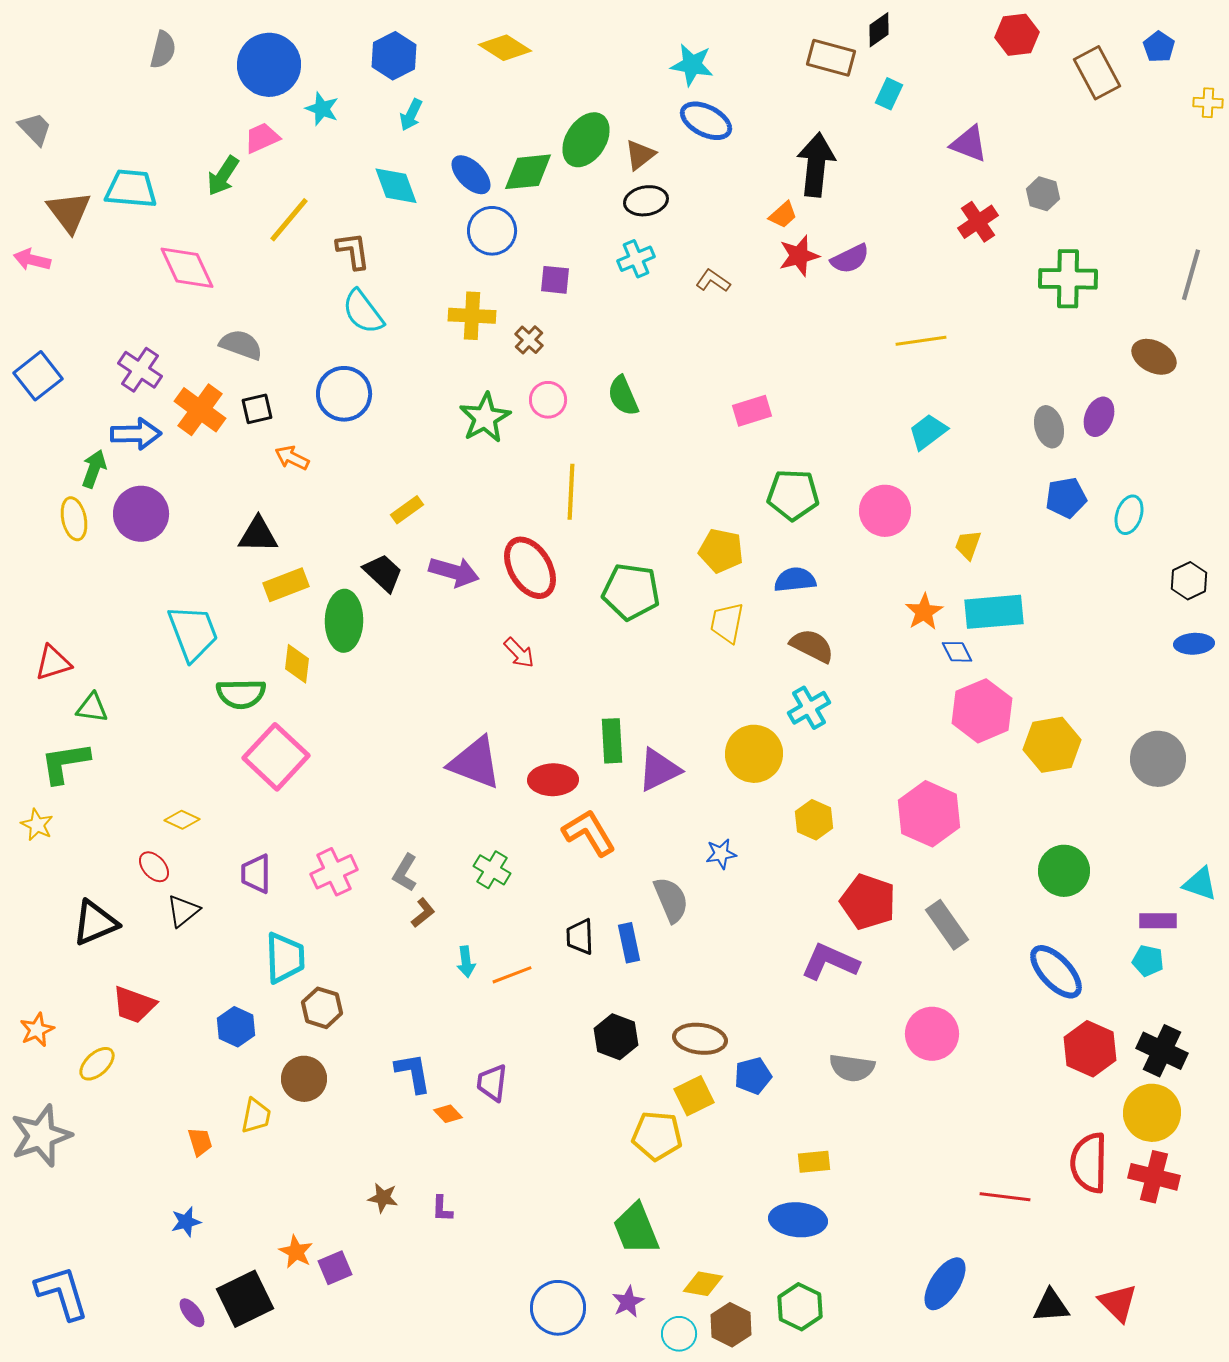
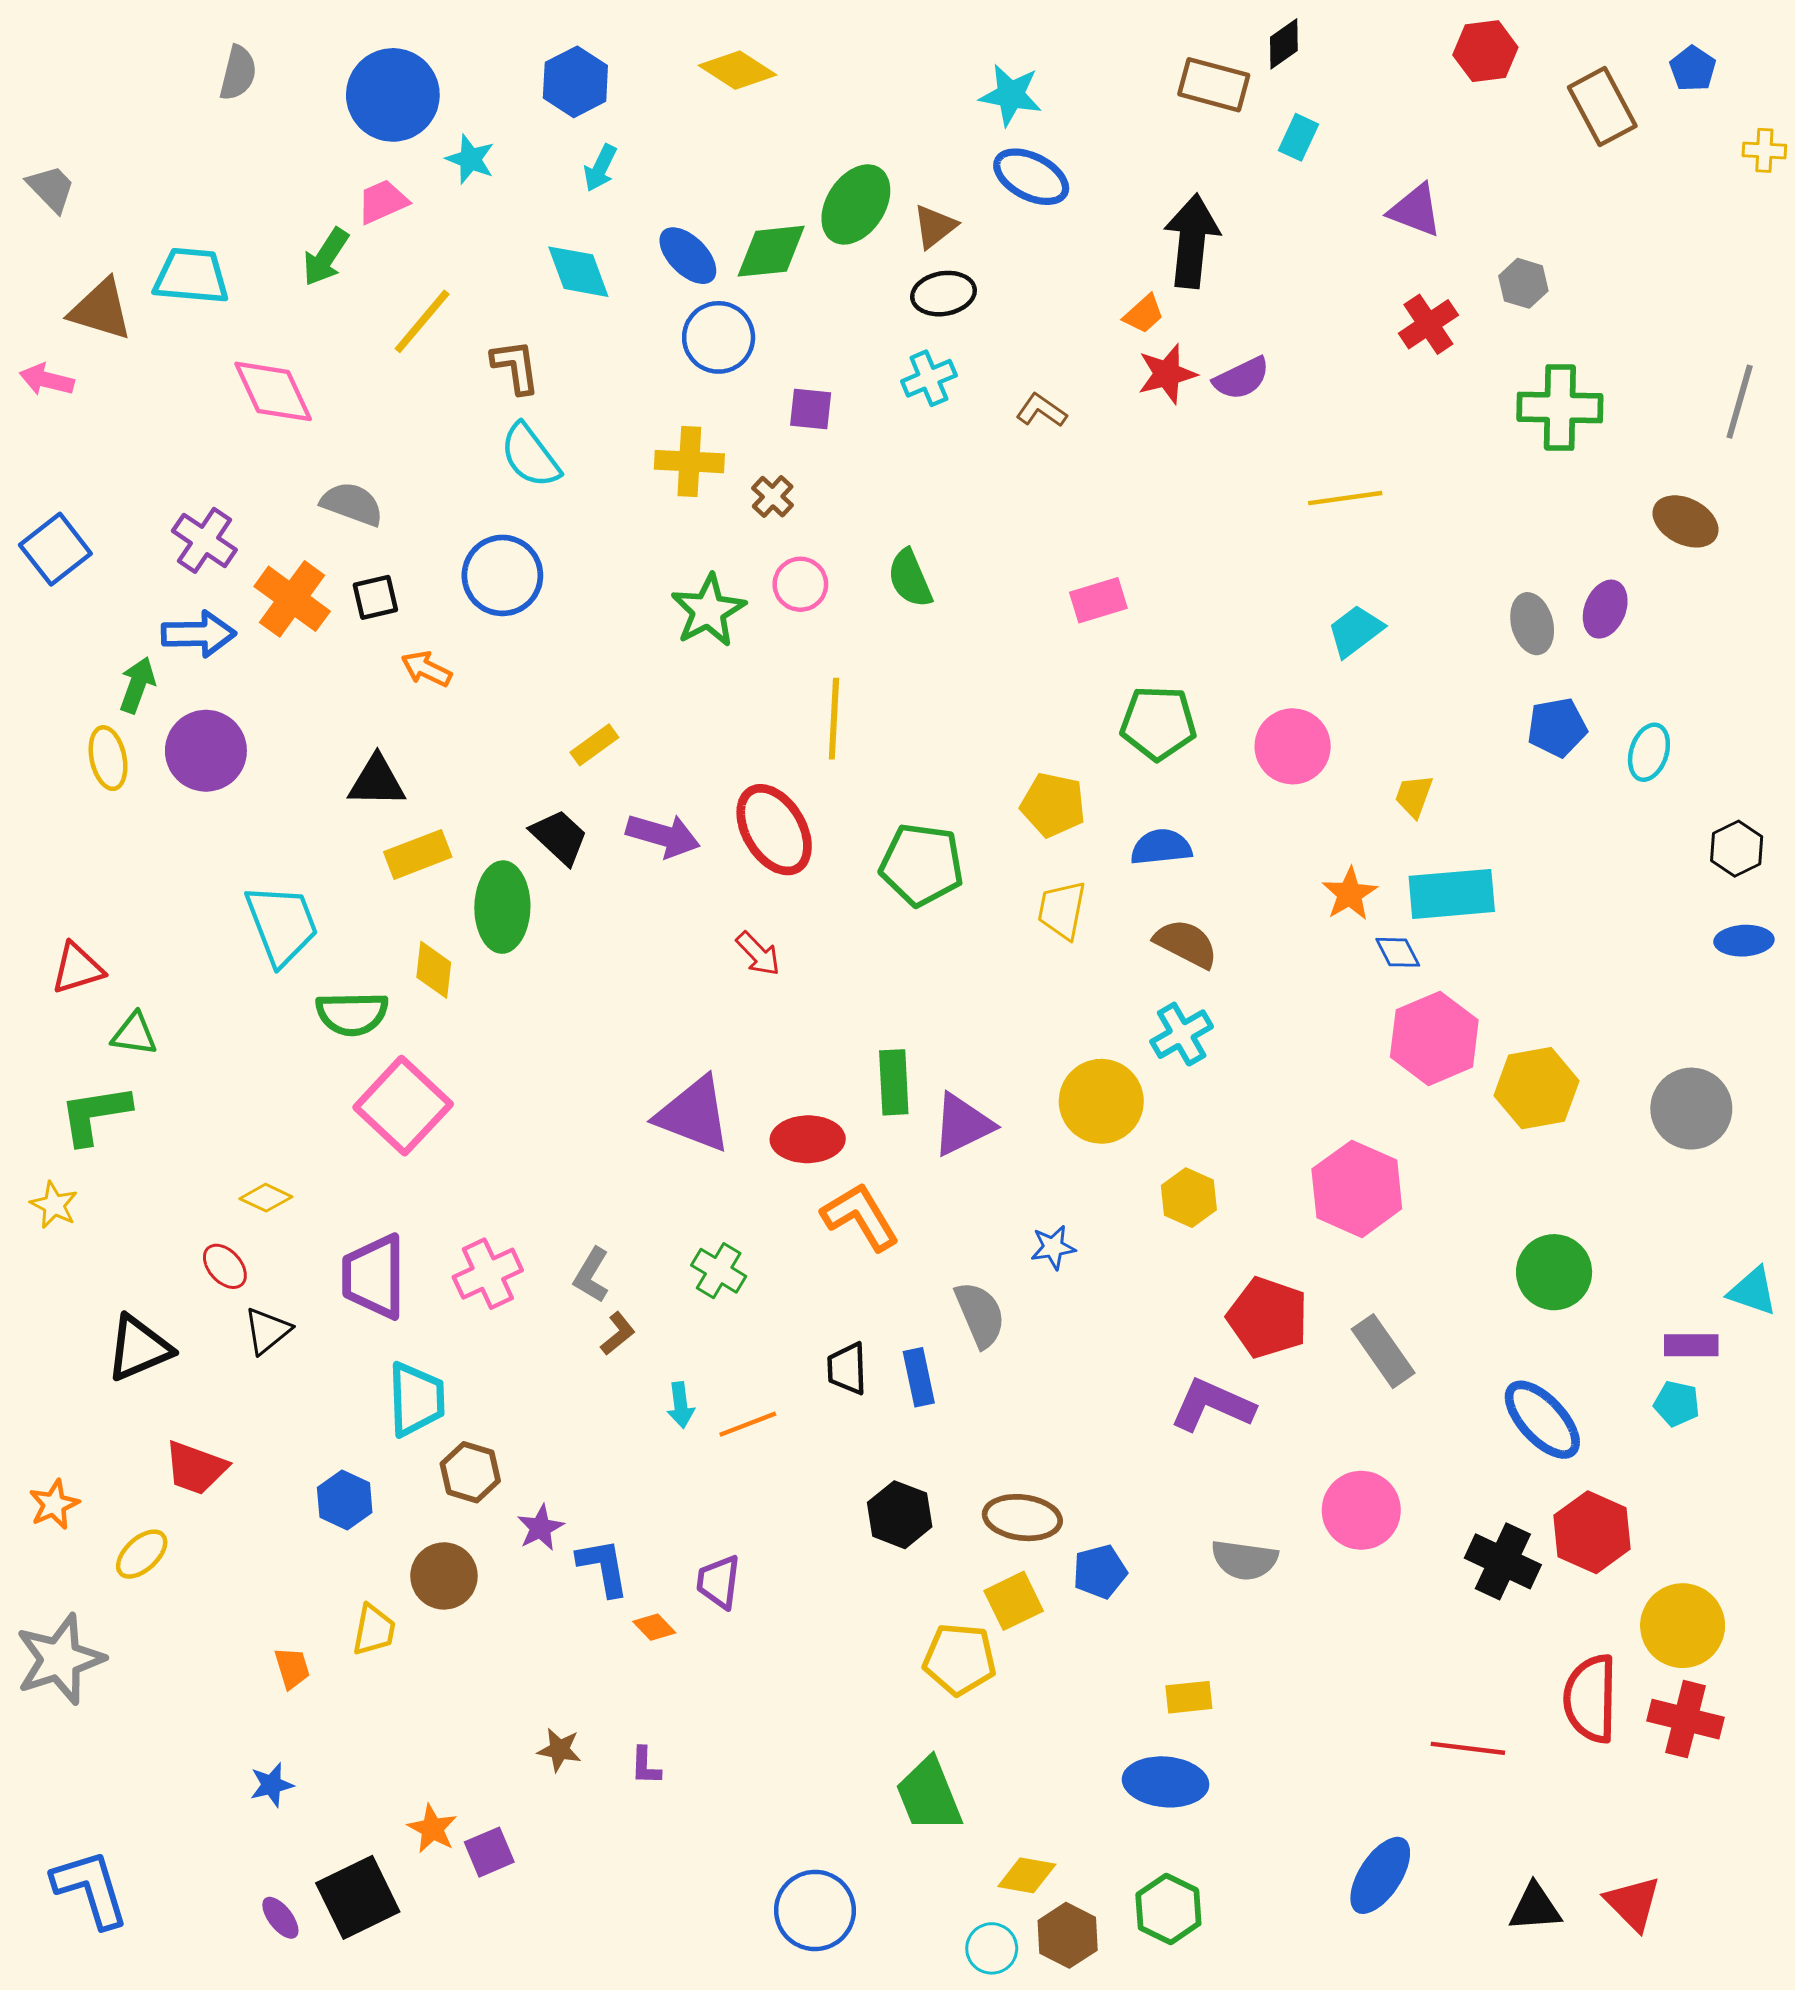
brown triangle: (69, 212) -> (101, 310), turned -36
purple trapezoid: (256, 874) -> (374, 1277), size x1.5
black cross: (1162, 1051) -> (1503, 1561), moved
purple star: (628, 1302) -> (540, 1528), moved

